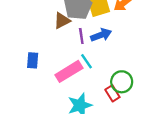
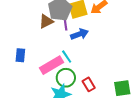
purple line: (81, 36) -> (65, 24), moved
green circle: (122, 82) -> (66, 78), moved

